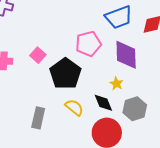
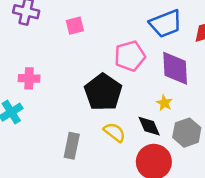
pink square: (38, 55) -> (75, 26), moved, turned 35

